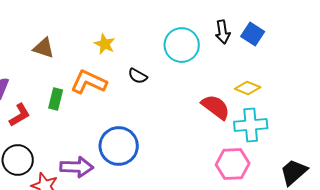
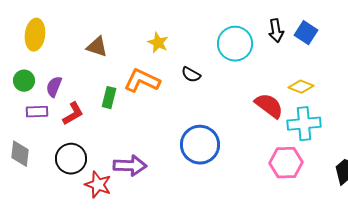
blue circle: (119, 146) -> (200, 145), moved

